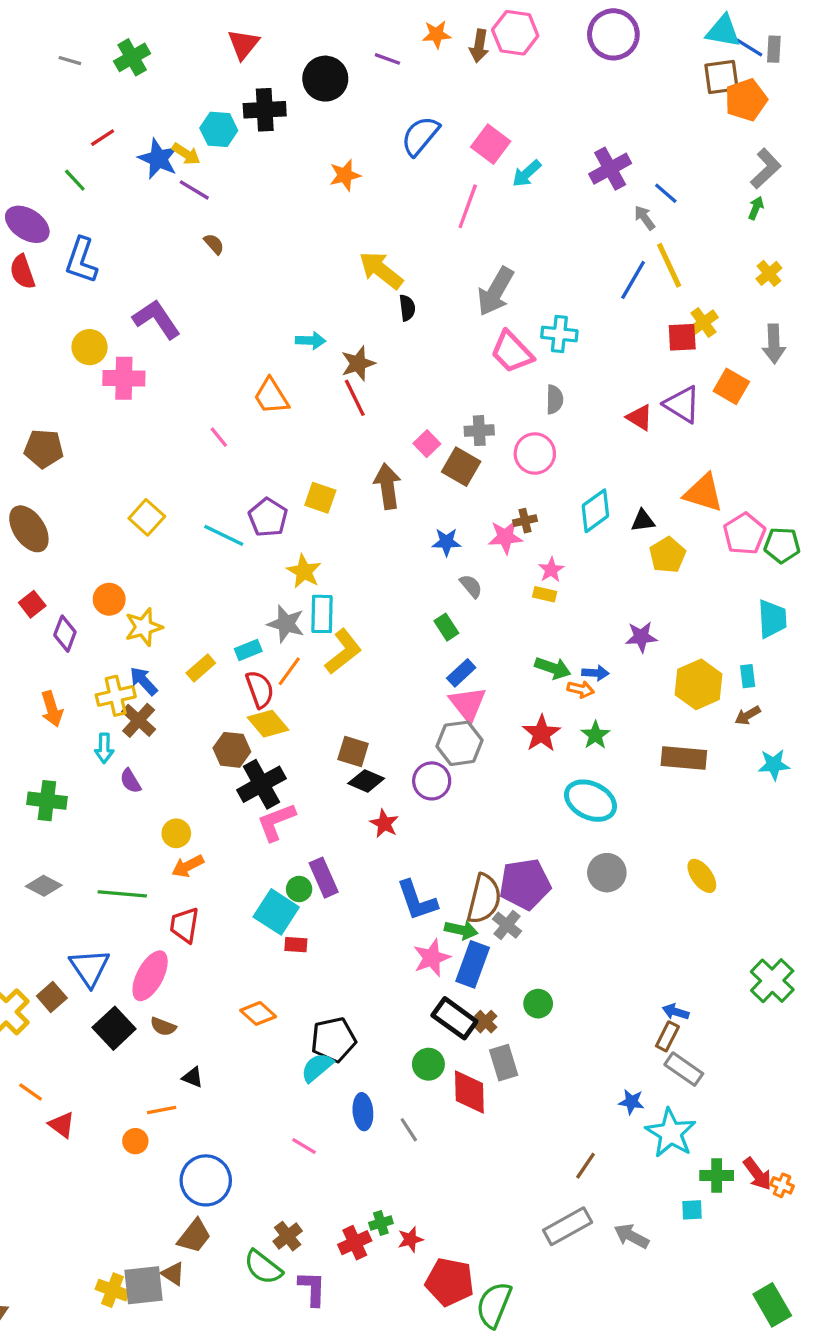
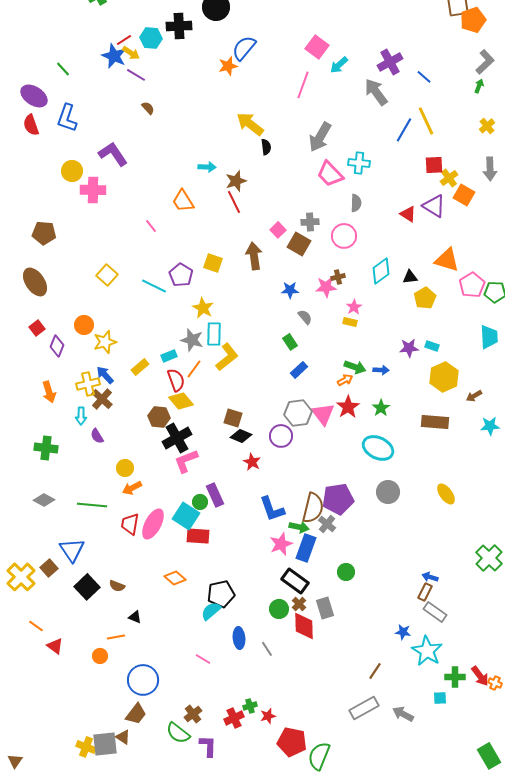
blue semicircle: (420, 136) -> (244, 48), moved
red line: (103, 138) -> (124, 40), moved
gray arrow: (645, 218) -> (376, 92), moved, size x1.8
yellow cross: (703, 323) -> (449, 178), moved
cyan rectangle: (748, 676) -> (432, 346), moved, turned -64
orange arrow: (581, 689) -> (345, 380), moved, turned -42
pink triangle: (468, 704) -> (323, 414), moved
red rectangle: (296, 945) -> (198, 536), size x1.6
pink ellipse: (150, 976) -> (153, 524), moved
brown cross: (486, 1022) -> (299, 604), moved

